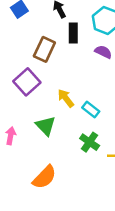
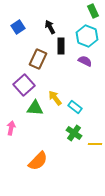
green triangle: (46, 126) -> (35, 108), moved, turned -42

